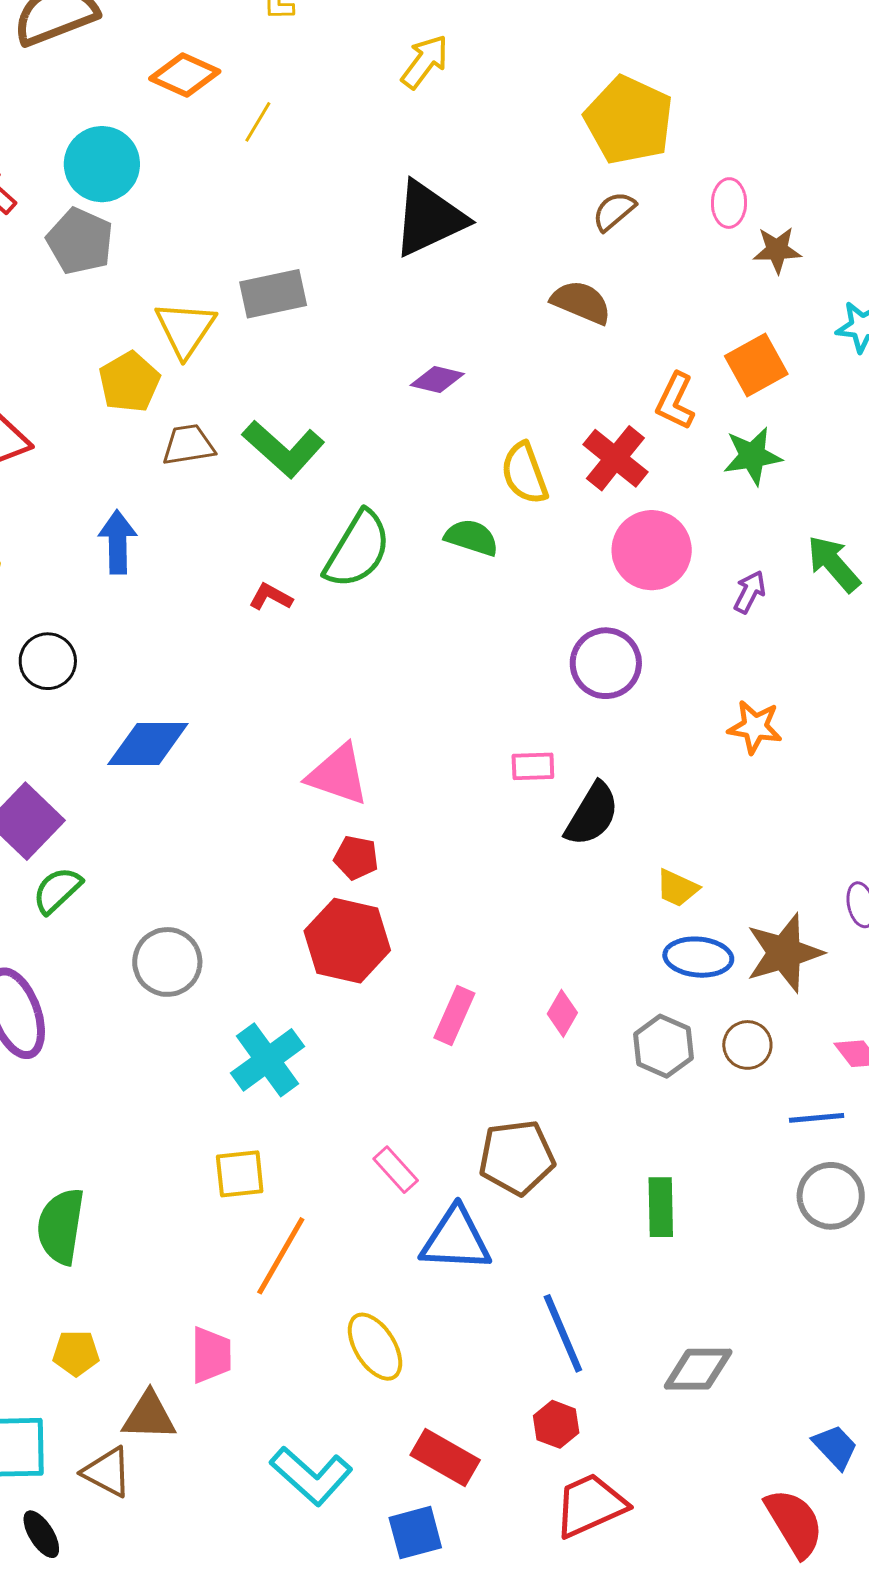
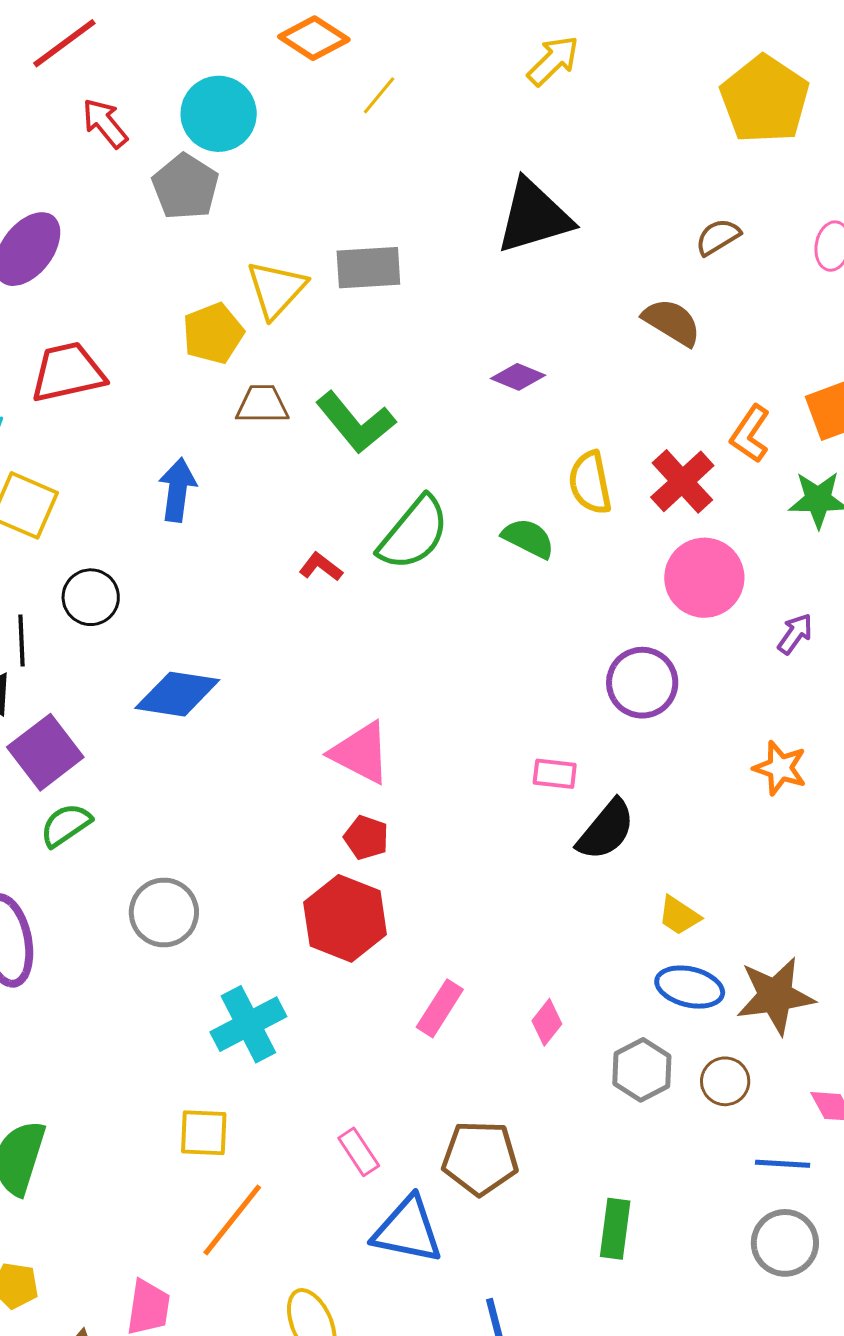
yellow pentagon: (629, 120) -> (765, 99), moved

